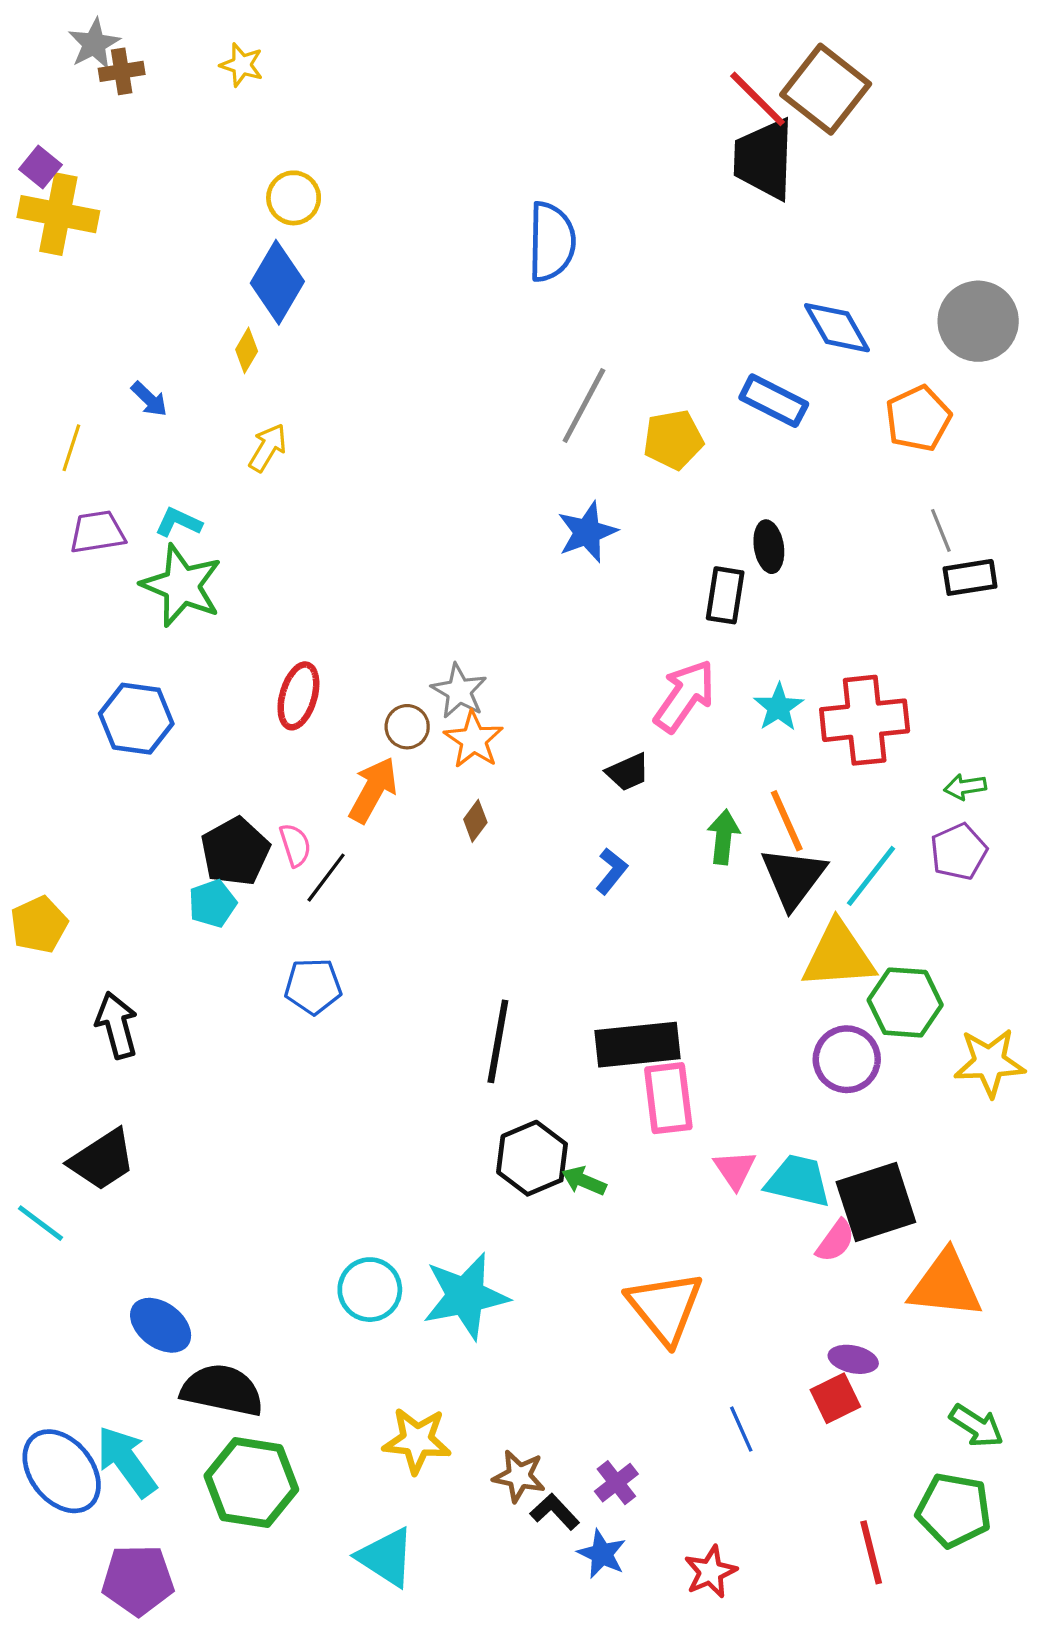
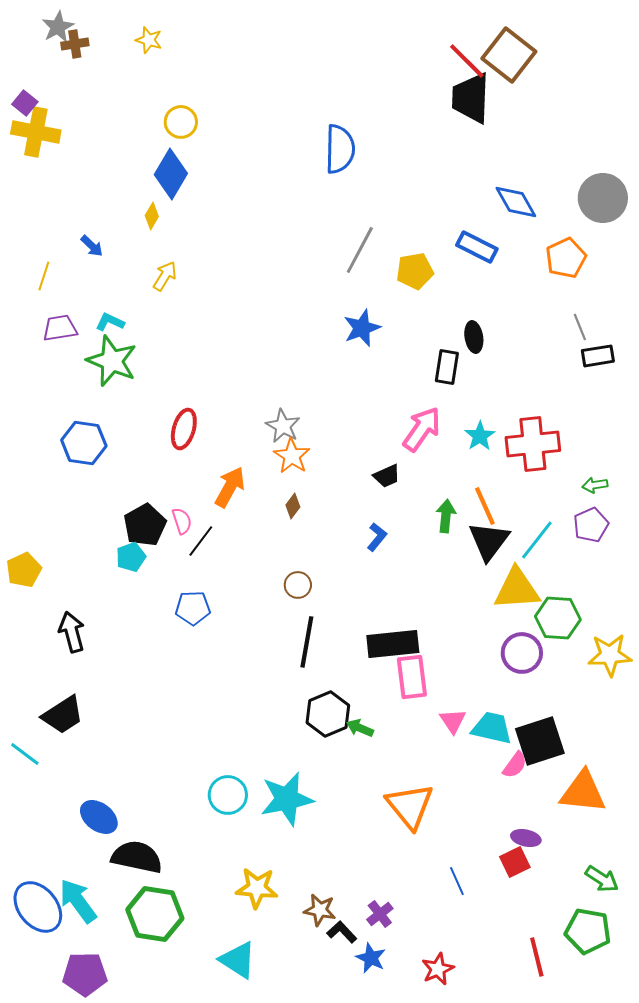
brown circle: (407, 727) -> (298, 585), moved

